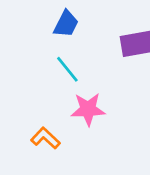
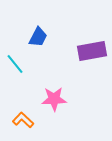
cyan line: (67, 69) -> (15, 64), moved

